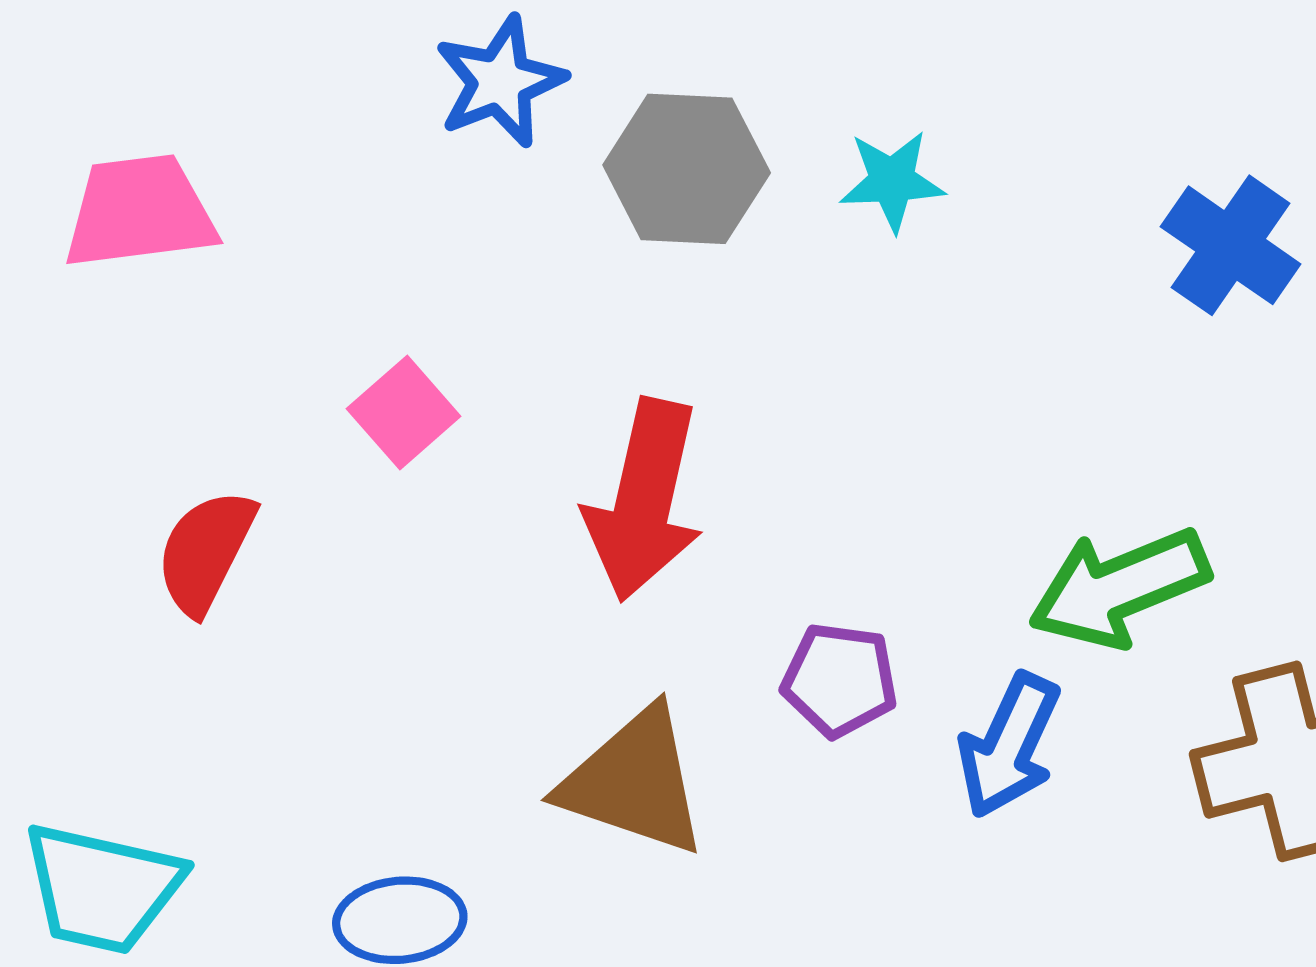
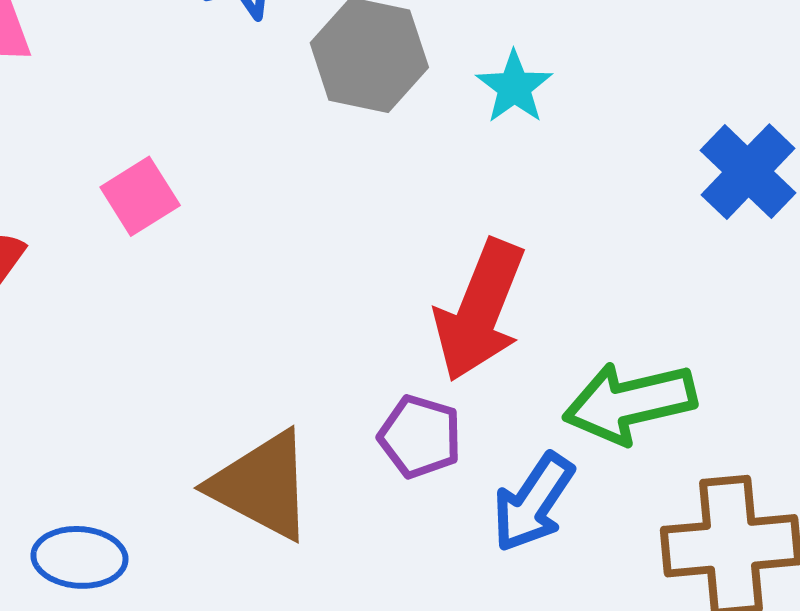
cyan star: (892, 181) -> (514, 87), turned 30
red arrow: (644, 500) -> (480, 310), moved

